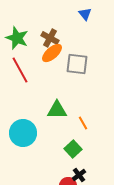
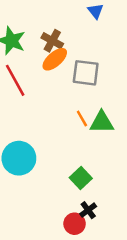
green triangle: (57, 110) -> (102, 122), moved
orange line: (83, 123) -> (82, 119), moved

